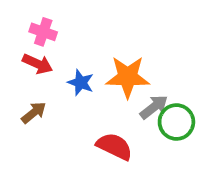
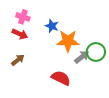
blue star: (81, 83) -> (52, 26), moved
green circle: (176, 122) -> (96, 52), moved

